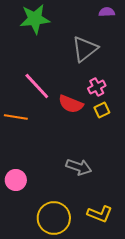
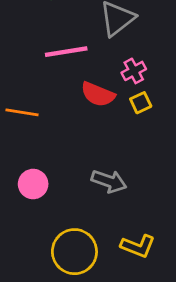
pink line: (37, 86) -> (66, 52), moved, turned -56
pink circle: (16, 180) -> (33, 184), moved

